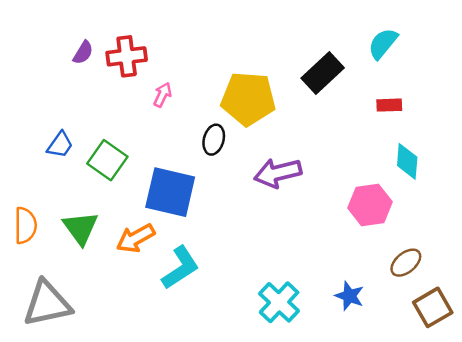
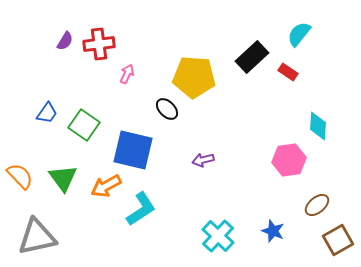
red rectangle: (389, 105) -> (288, 72), moved, turned 36
black ellipse: (214, 140) -> (167, 109), turned -60
purple arrow: (278, 173) -> (203, 160), moved, size x0.6
orange semicircle: (25, 225) -> (20, 176), turned -44

